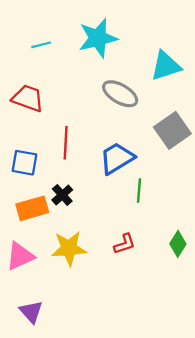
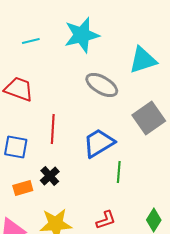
orange rectangle: (32, 208) -> (23, 188), size x0.7

